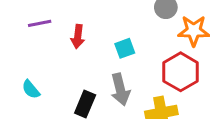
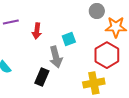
gray arrow: (120, 89) -> (56, 57), moved

